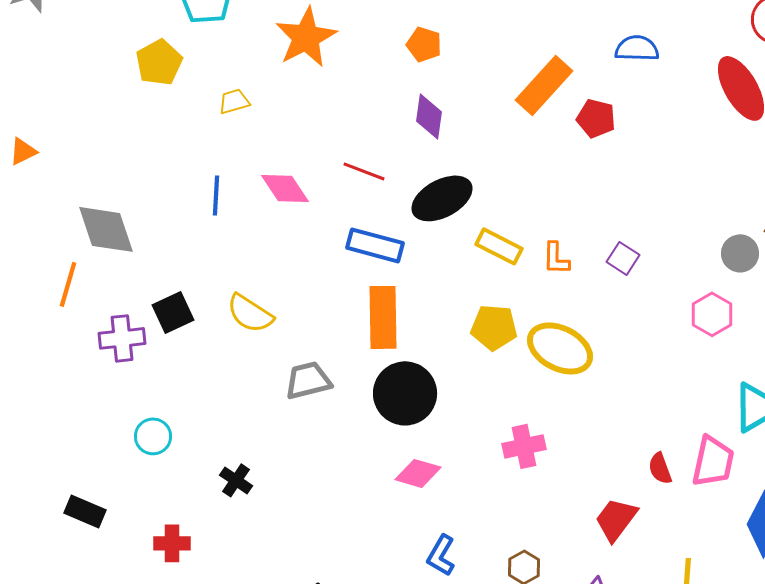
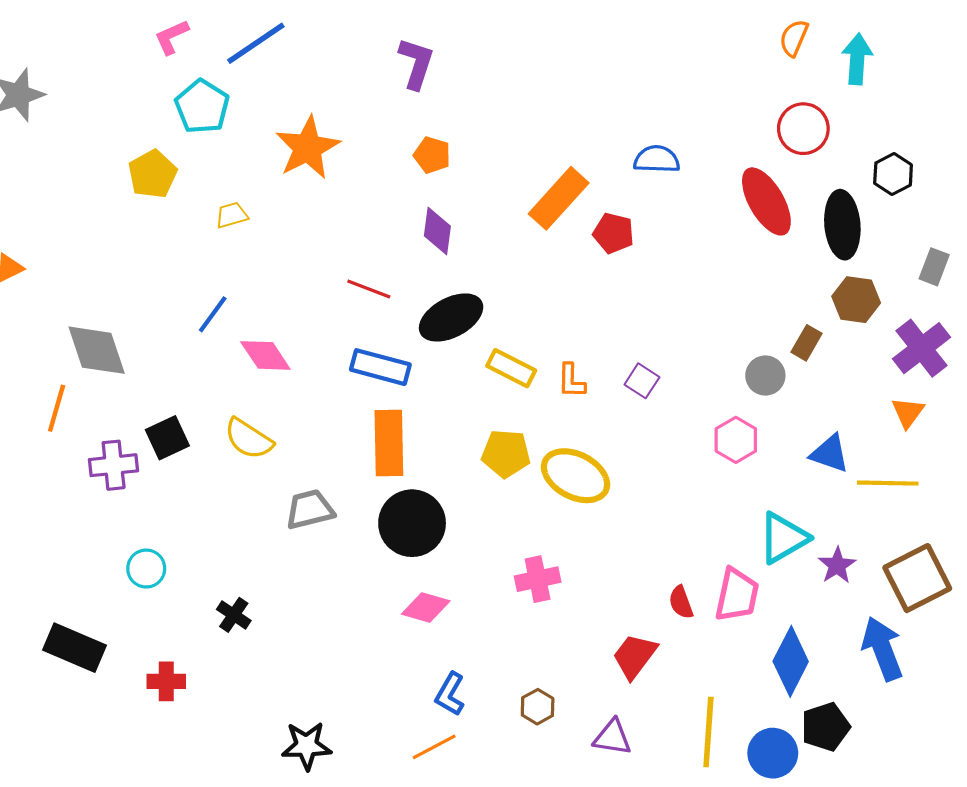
pink diamond: (285, 188) -> (265, 355), moved
blue line: (216, 195) -> (213, 314), turned 33
black rectangle: (85, 511) -> (74, 648), size x1.4

